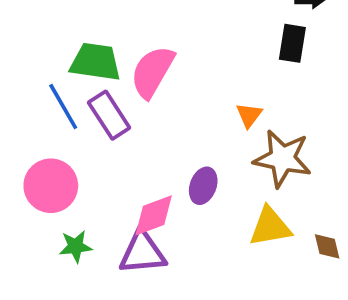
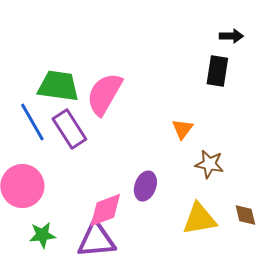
brown star: (282, 158) -> (209, 164), size x0.6
brown diamond: (327, 246) -> (245, 215), moved

